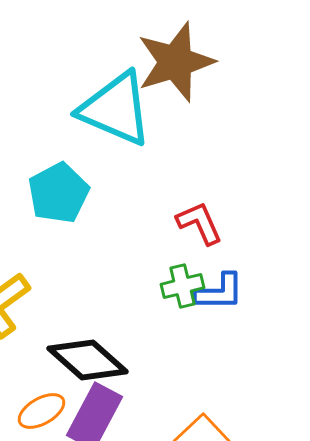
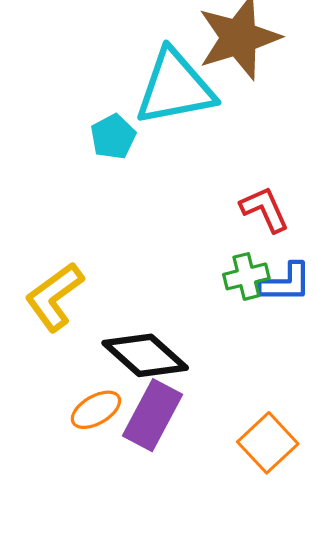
cyan triangle: (116, 109) -> (175, 88), turned -34
cyan pentagon: (58, 193) -> (113, 137), moved, size x0.7

